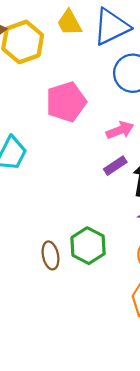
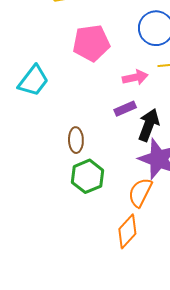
brown ellipse: (50, 255) -> (76, 140), moved

